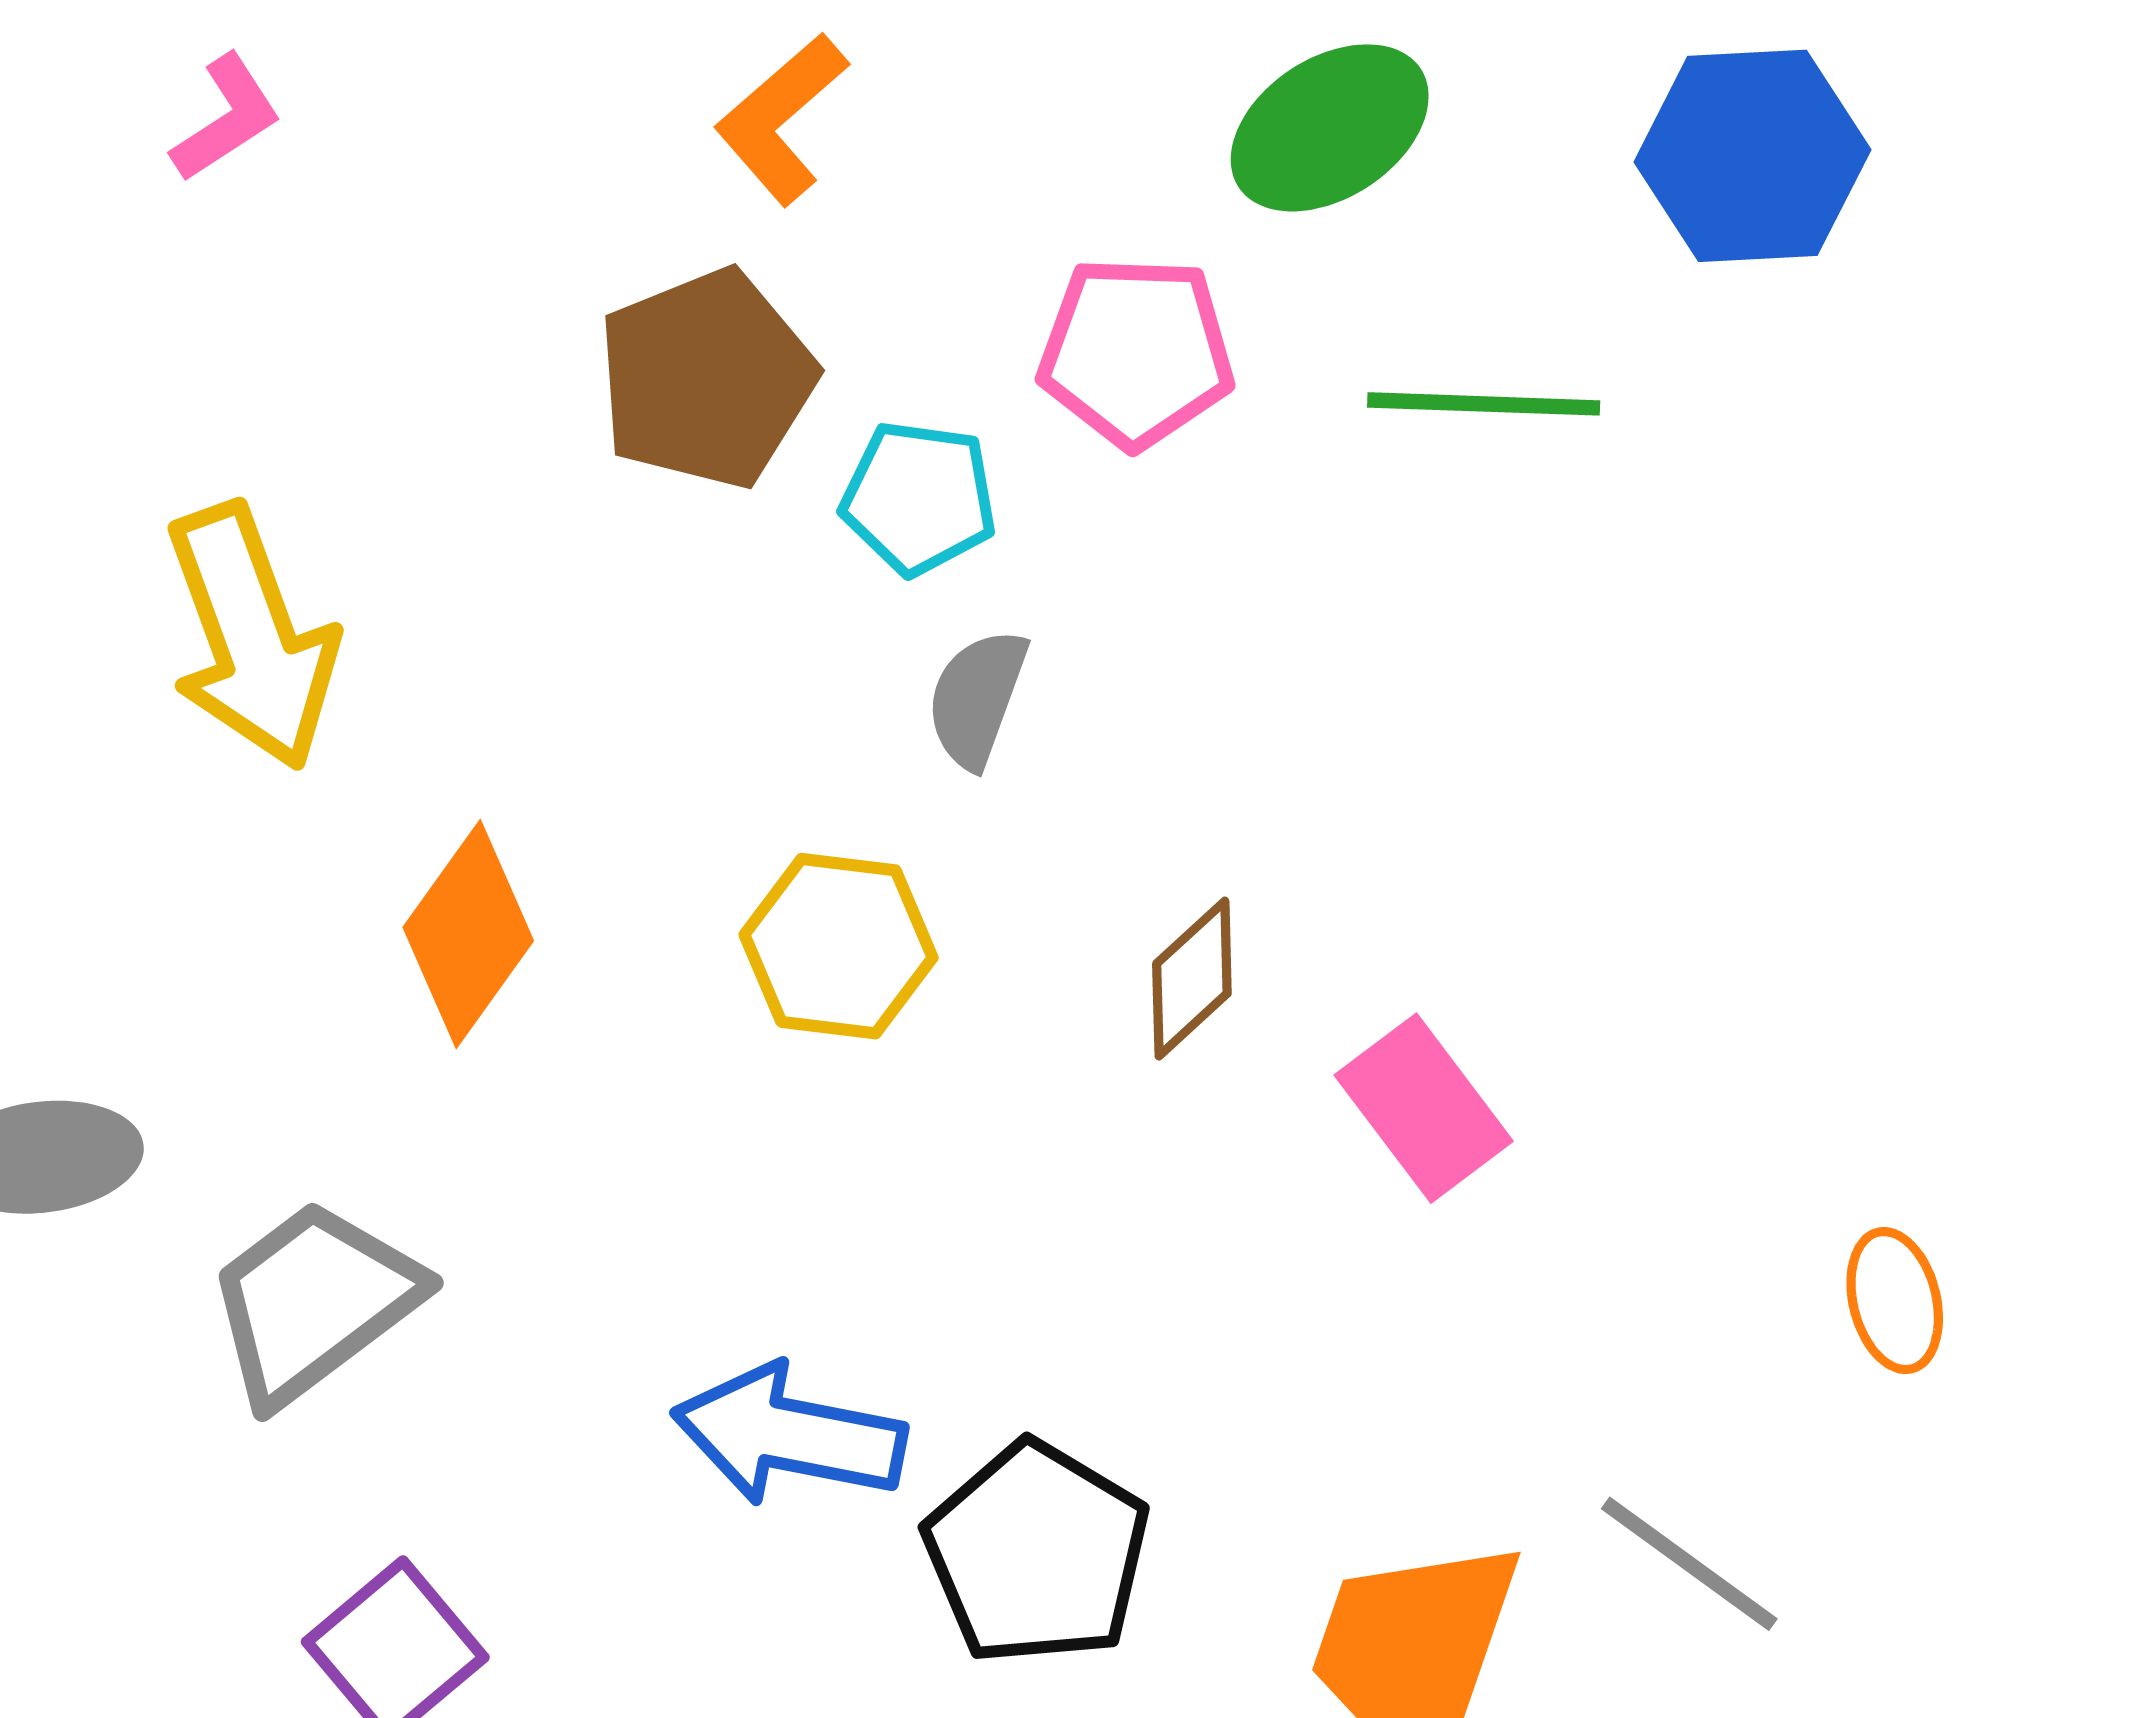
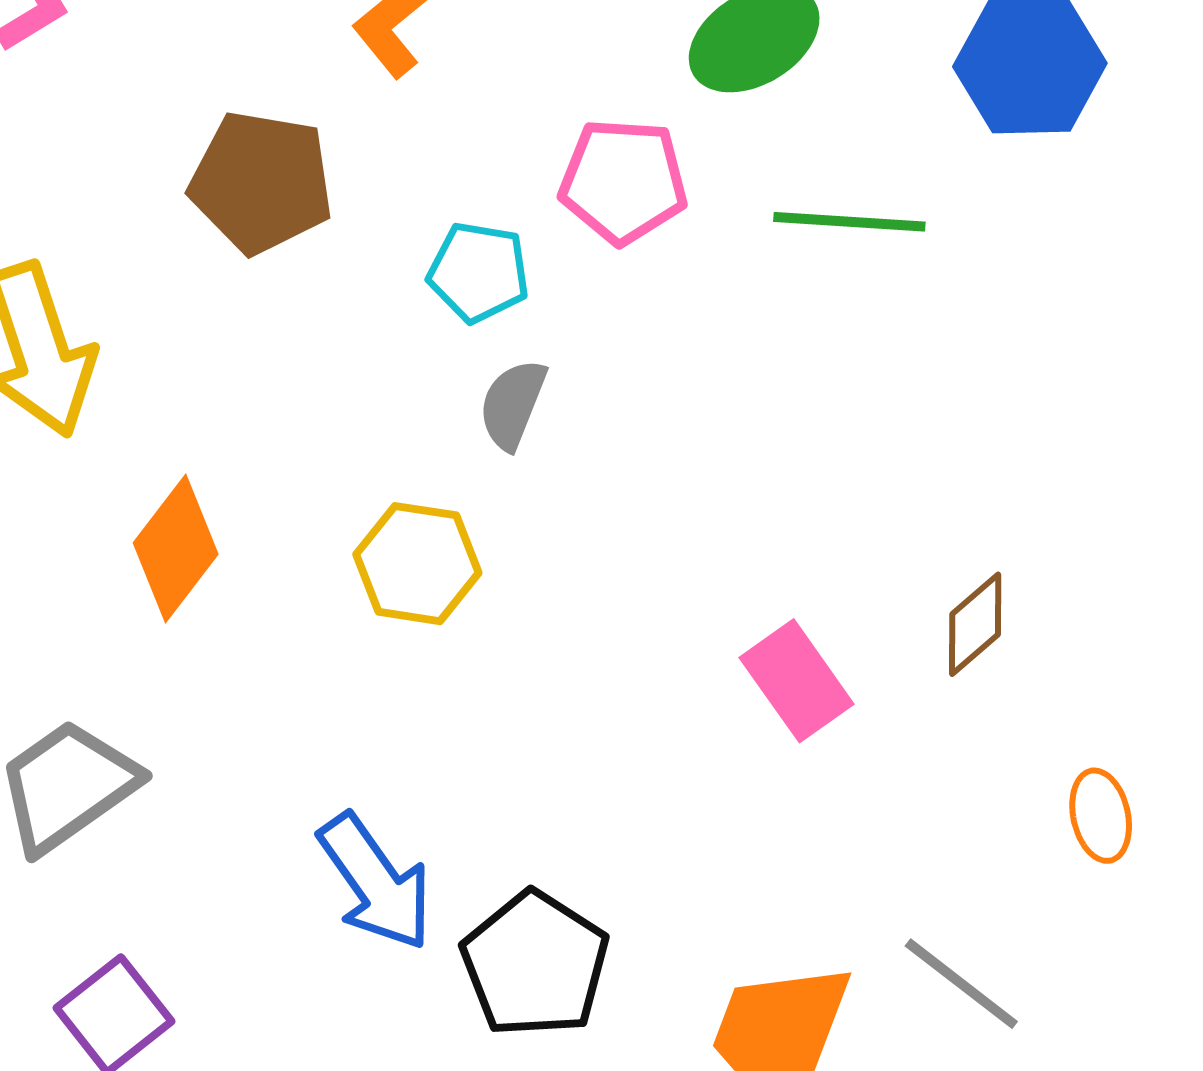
brown pentagon: (706, 379) -> (261, 182), moved, turned 30
brown diamond: (1192, 978) -> (975, 624), moved
blue arrow: (789, 1435) -> (375, 882), turned -138

